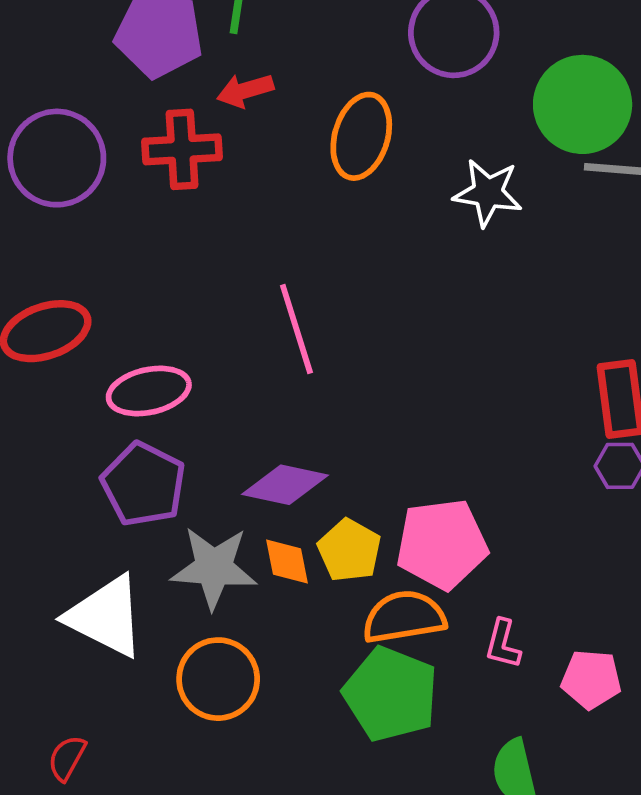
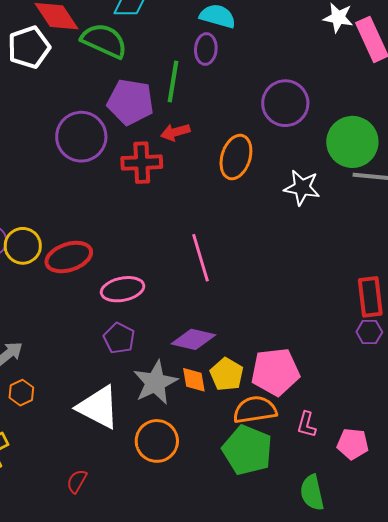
purple circle: (57, 158) -> (81, 137), moved
purple pentagon: (143, 484) -> (119, 338), size x0.7
gray star: (214, 568) -> (155, 382), turned -30

